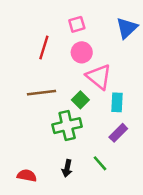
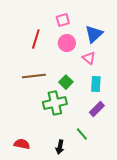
blue triangle: (127, 28) -> (94, 34), moved
pink triangle: (99, 77) -> (89, 58), moved, size x0.6
black arrow: (67, 168) -> (60, 147), moved

